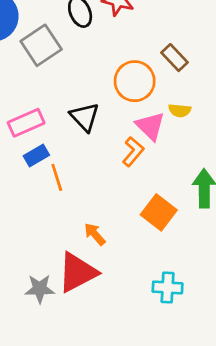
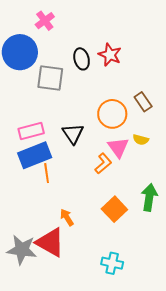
gray square: (41, 45) -> (50, 78), turned 32
blue rectangle: (36, 155) -> (35, 155), size x1.8
red triangle: (77, 272) -> (50, 242), turned 48
gray star: (40, 289) -> (22, 250), size x1.4

